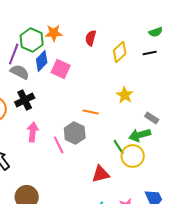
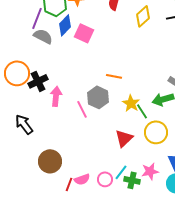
yellow star: (125, 95) -> (131, 103), moved
black cross: (25, 100) -> (38, 81), moved
yellow circle: (133, 156) -> (156, 132), moved
red triangle: (101, 174) -> (124, 138), turned -30

